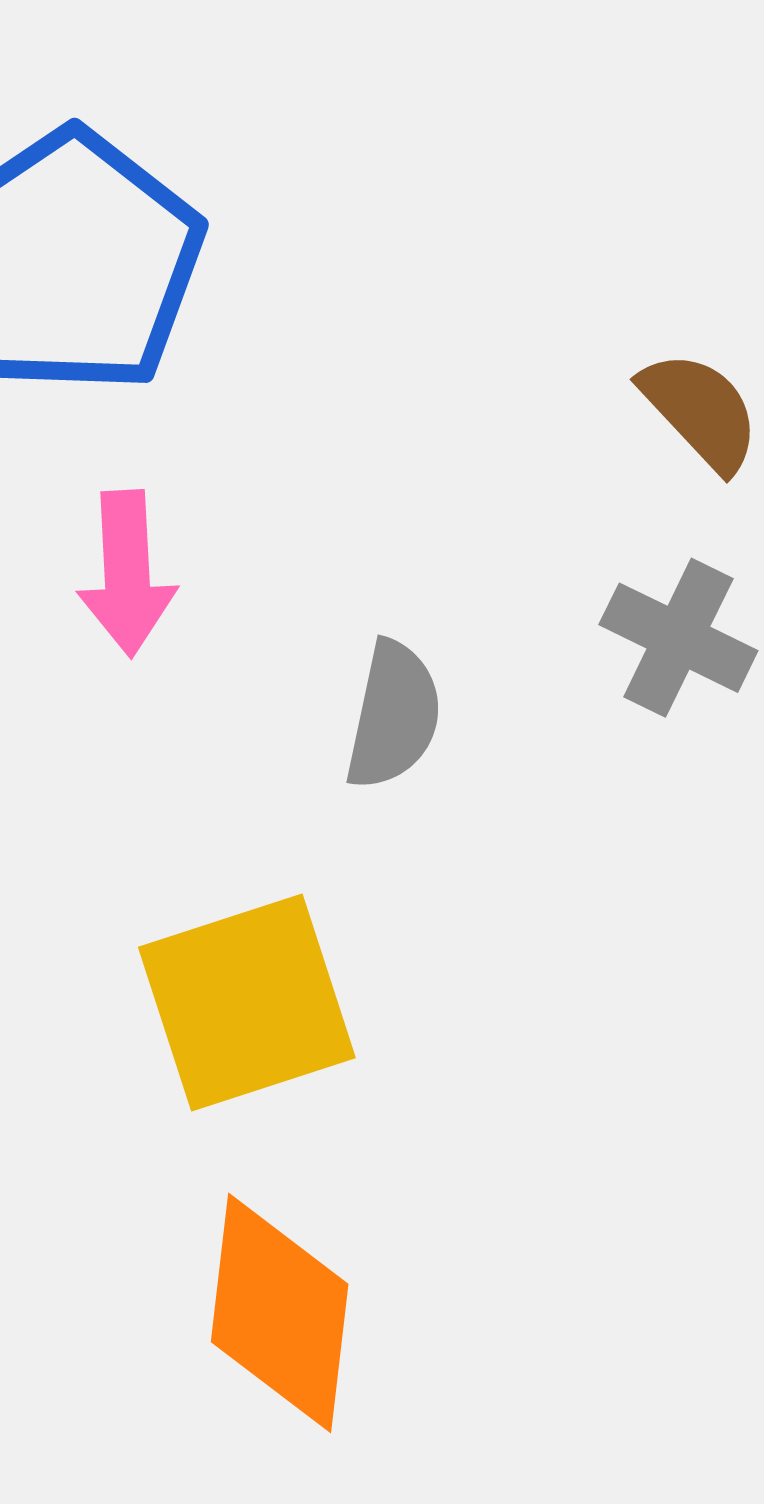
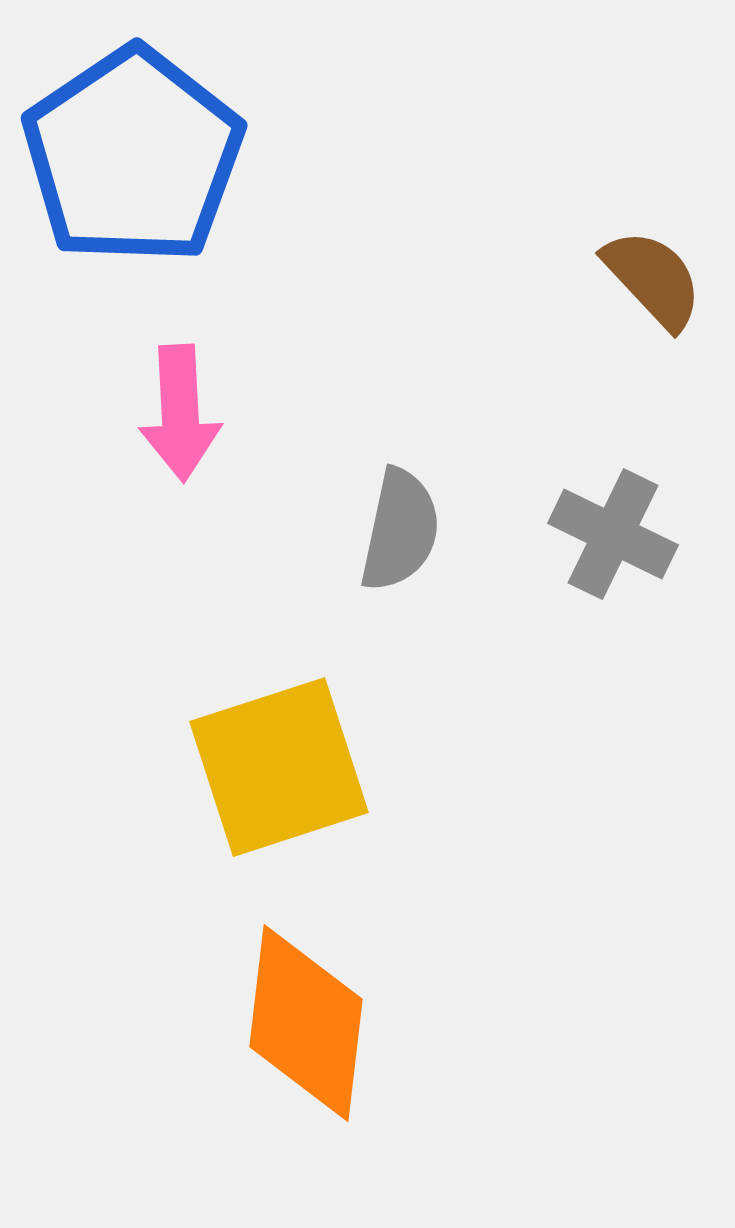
gray cross: (678, 638) -> (613, 534), moved

